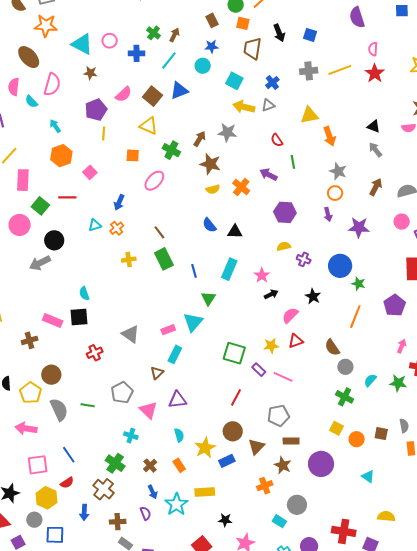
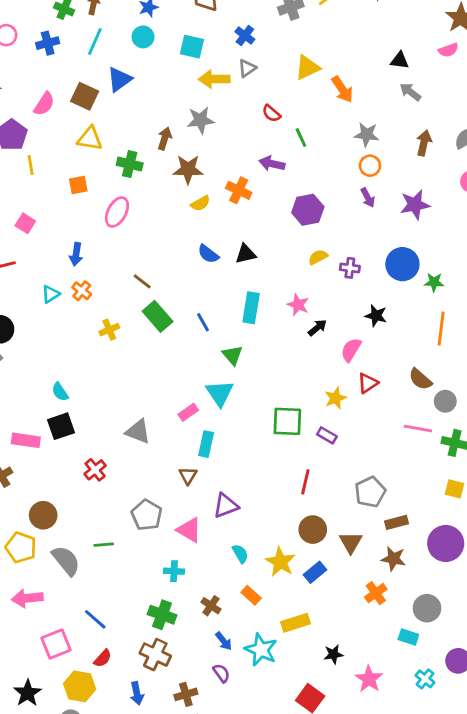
pink line: (283, 377) -> (418, 428), moved

